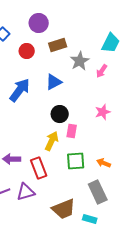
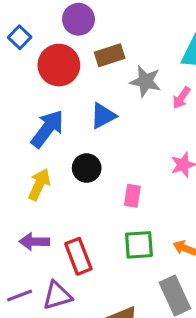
red circle: (27, 51) -> (59, 65), size x1.6
gray star: (80, 61) -> (145, 81), turned -30
black circle: (60, 114) -> (87, 168), moved
yellow arrow: (52, 141) -> (39, 184), moved

